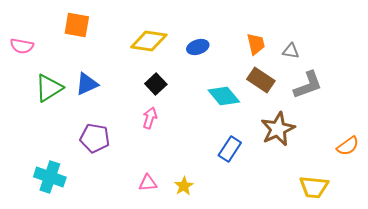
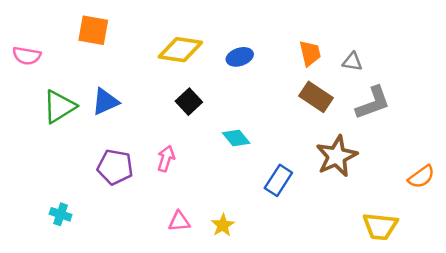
cyan diamond: (224, 96) -> (236, 138), moved, size x0.7
pink arrow: (150, 118) -> (166, 159), moved
cyan cross: (50, 177) -> (61, 214), size x0.6

